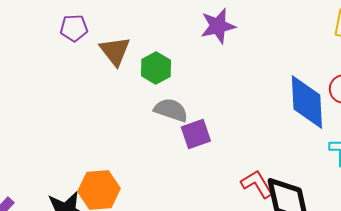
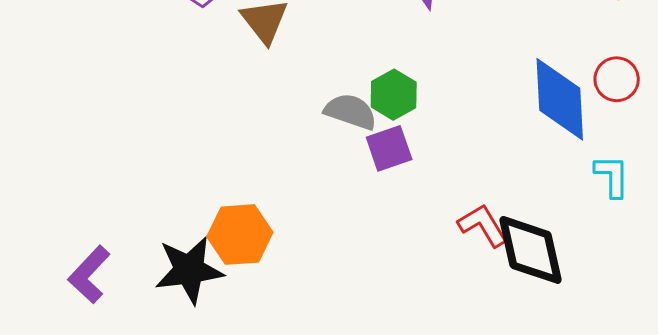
green hexagon: (156, 68) -> (394, 95), moved

